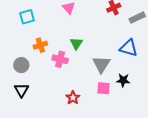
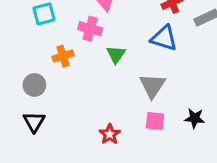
blue triangle: (129, 48) -> (164, 38), moved
pink cross: (60, 59) -> (90, 29), moved
black star: (123, 80) -> (195, 118), moved

